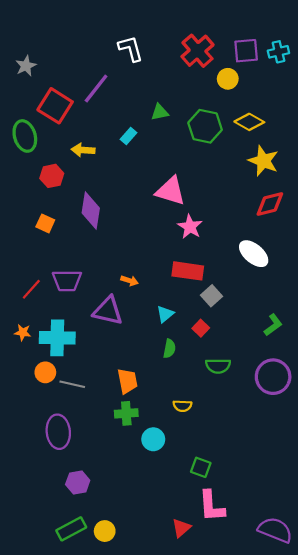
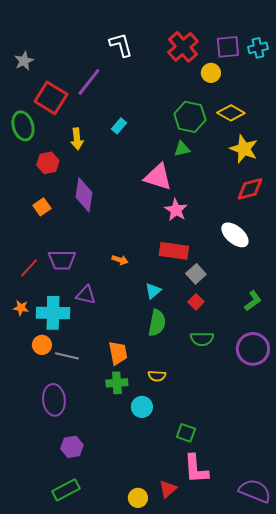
green triangle: (160, 112) -> (182, 149), moved
yellow arrow: (83, 150) -> (77, 139), turned -100
orange square: (45, 223) -> (42, 207), turned 30
purple triangle: (108, 311) -> (86, 295), moved, size x0.7
red square: (201, 328) -> (196, 302), moved
green semicircle: (169, 349) -> (157, 323), size x1.5
yellow semicircle: (182, 406) -> (157, 376), moved
yellow circle: (105, 531) -> (138, 498), moved

